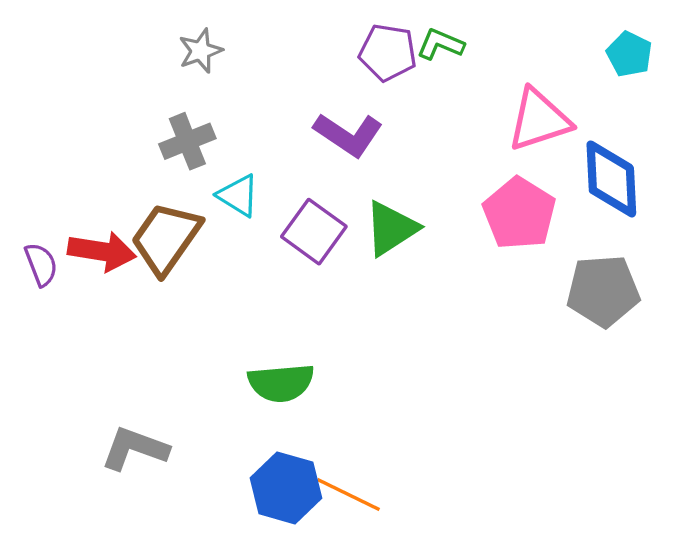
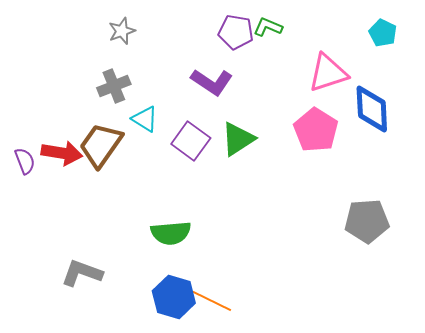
gray pentagon: (603, 291) -> (367, 221), moved

